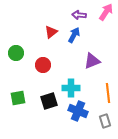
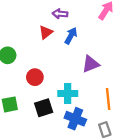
purple arrow: (79, 15) -> (60, 14), moved
red circle: (43, 65) -> (35, 77), moved

